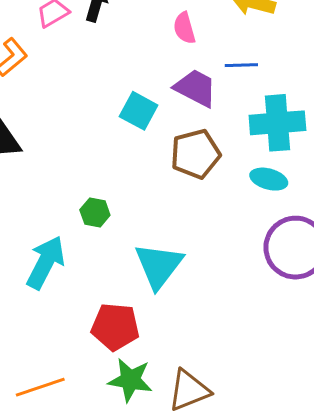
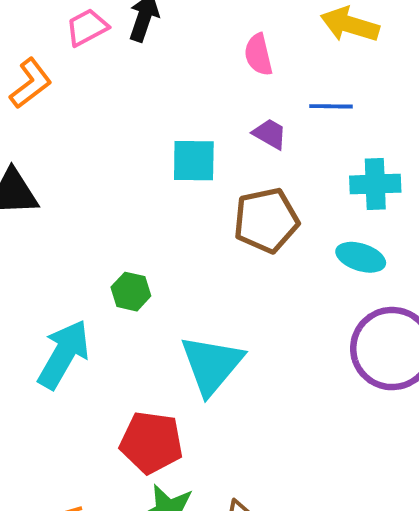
purple trapezoid: (196, 88) -> (270, 134), size x0.6
cyan square: (139, 111) -> (194, 161), turned -30
cyan cross: (277, 123) -> (375, 184), size x0.7

